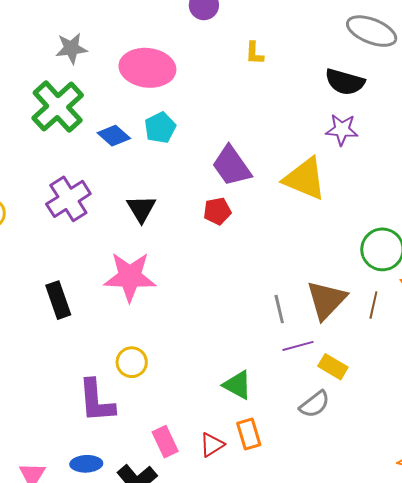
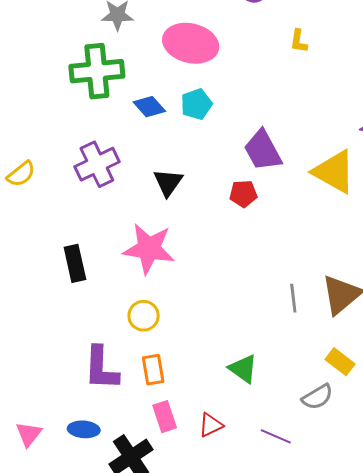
green cross: (58, 107) -> (97, 71), turned 30
purple line: (298, 346) -> (276, 436), moved, turned 32
yellow circle: (132, 362) -> (144, 316), moved
orange rectangle: (249, 434) -> (153, 370), moved

